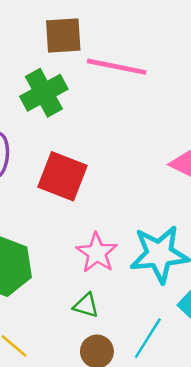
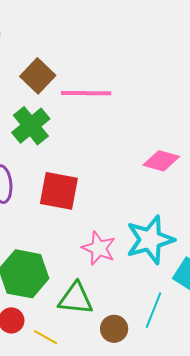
brown square: (63, 35) -> (38, 76), turned -32
green triangle: (86, 305) -> (76, 299), moved, size x1.6

